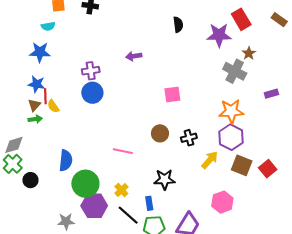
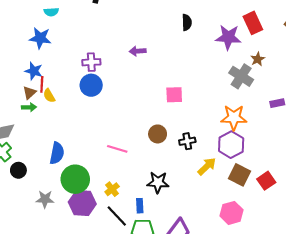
pink hexagon: (222, 202) -> (231, 213), moved
gray star: (66, 221) -> (45, 199), moved

